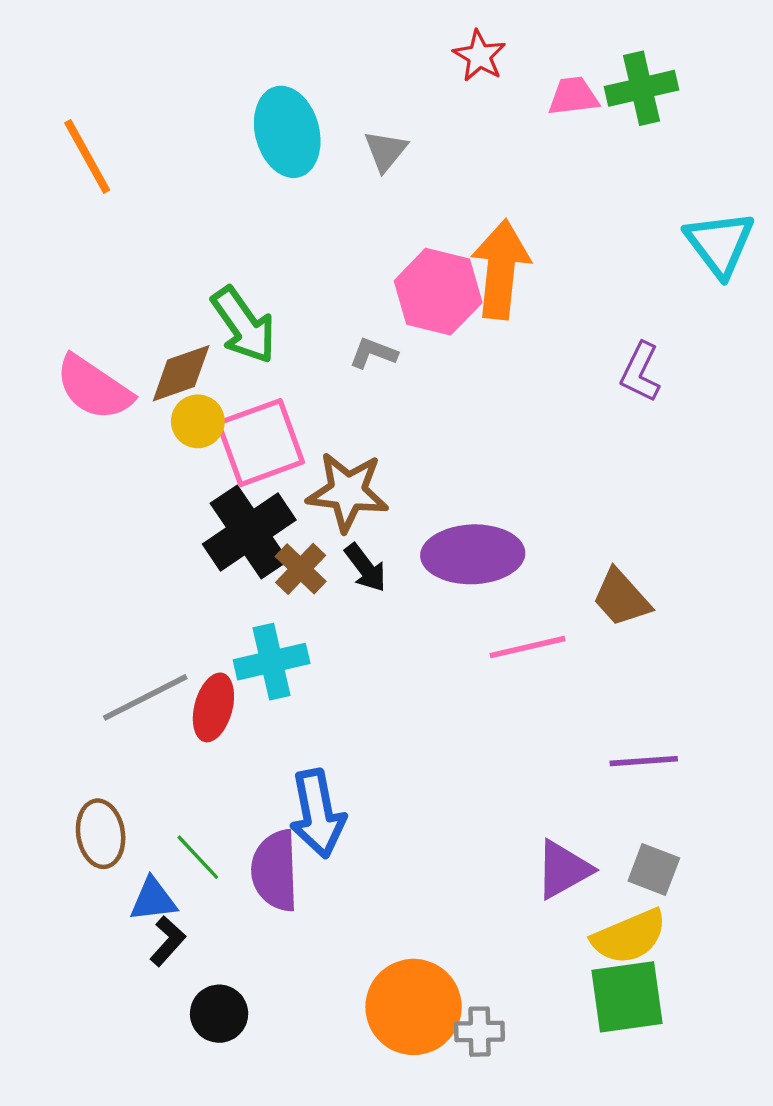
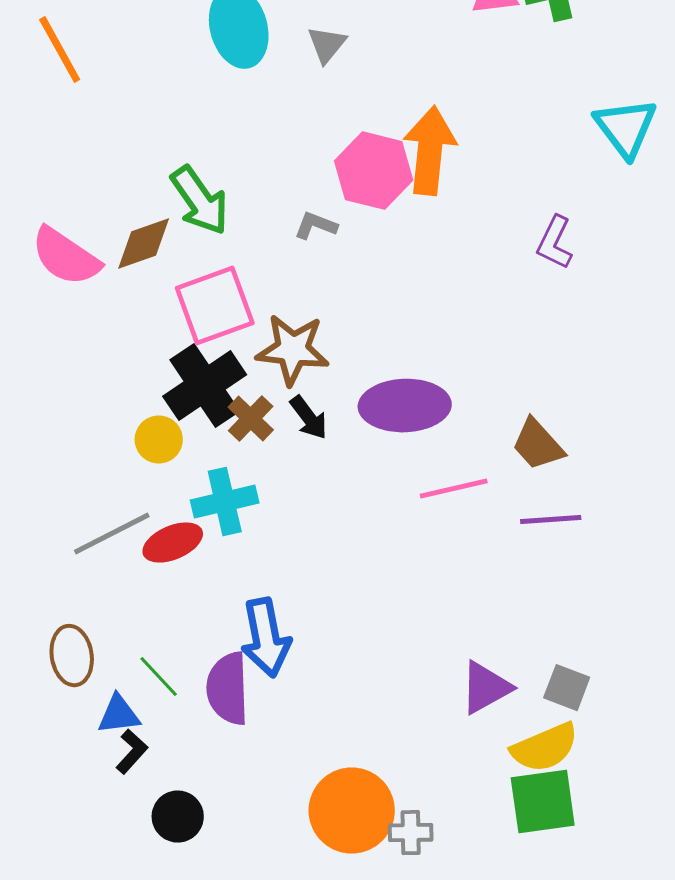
yellow circle: (198, 421) -> (159, 440), moved
red ellipse: (213, 707) -> (173, 543), turned 52
purple line: (644, 761) -> (551, 520), moved

